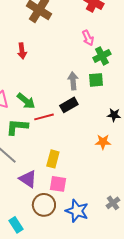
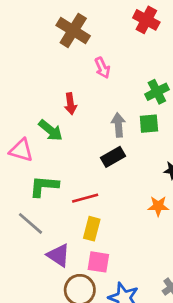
pink arrow: (88, 38) -> (102, 68), moved
red arrow: (22, 51) -> (70, 104), moved
green arrow: (26, 101) -> (51, 130), moved
red line: (44, 117) -> (85, 198), moved

